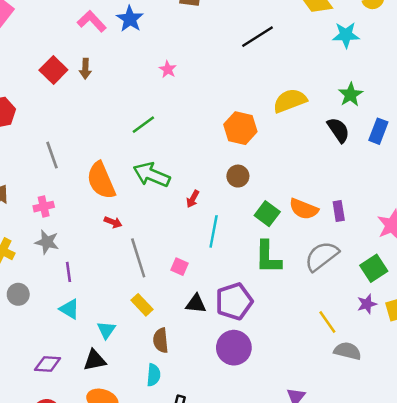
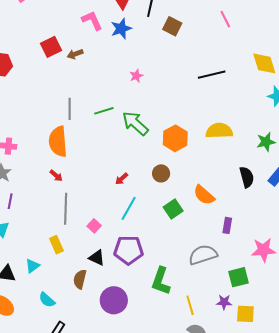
brown arrow: (85, 69) -> (75, 54), turned 49
black semicircle: (338, 130) -> (247, 177), moved
gray line: (52, 155) -> (70, 109), moved
green arrow: (152, 175) -> (135, 123), moved
orange semicircle: (304, 209) -> (204, 195), moved
green L-shape: (268, 257) -> (161, 281), moved
purple pentagon: (234, 301) -> (129, 250), moved
cyan triangle: (106, 330) -> (32, 266), moved
brown semicircle: (161, 340) -> (80, 279), moved
cyan semicircle: (154, 375) -> (47, 300), turned 108

